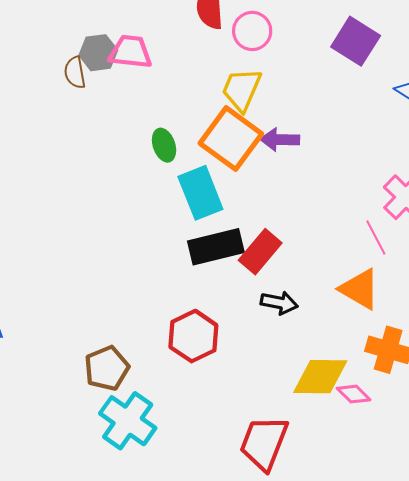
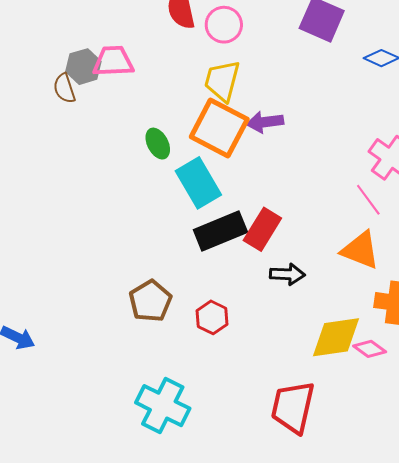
red hexagon: (193, 336) -> (212, 317), size x0.7
brown pentagon: (107, 368) -> (150, 301), moved

